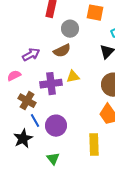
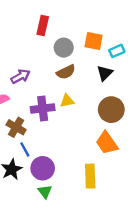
orange square: (95, 13) -> (94, 41), moved
brown semicircle: (62, 51) -> (66, 72), moved
purple circle: (56, 126) -> (43, 168), moved

